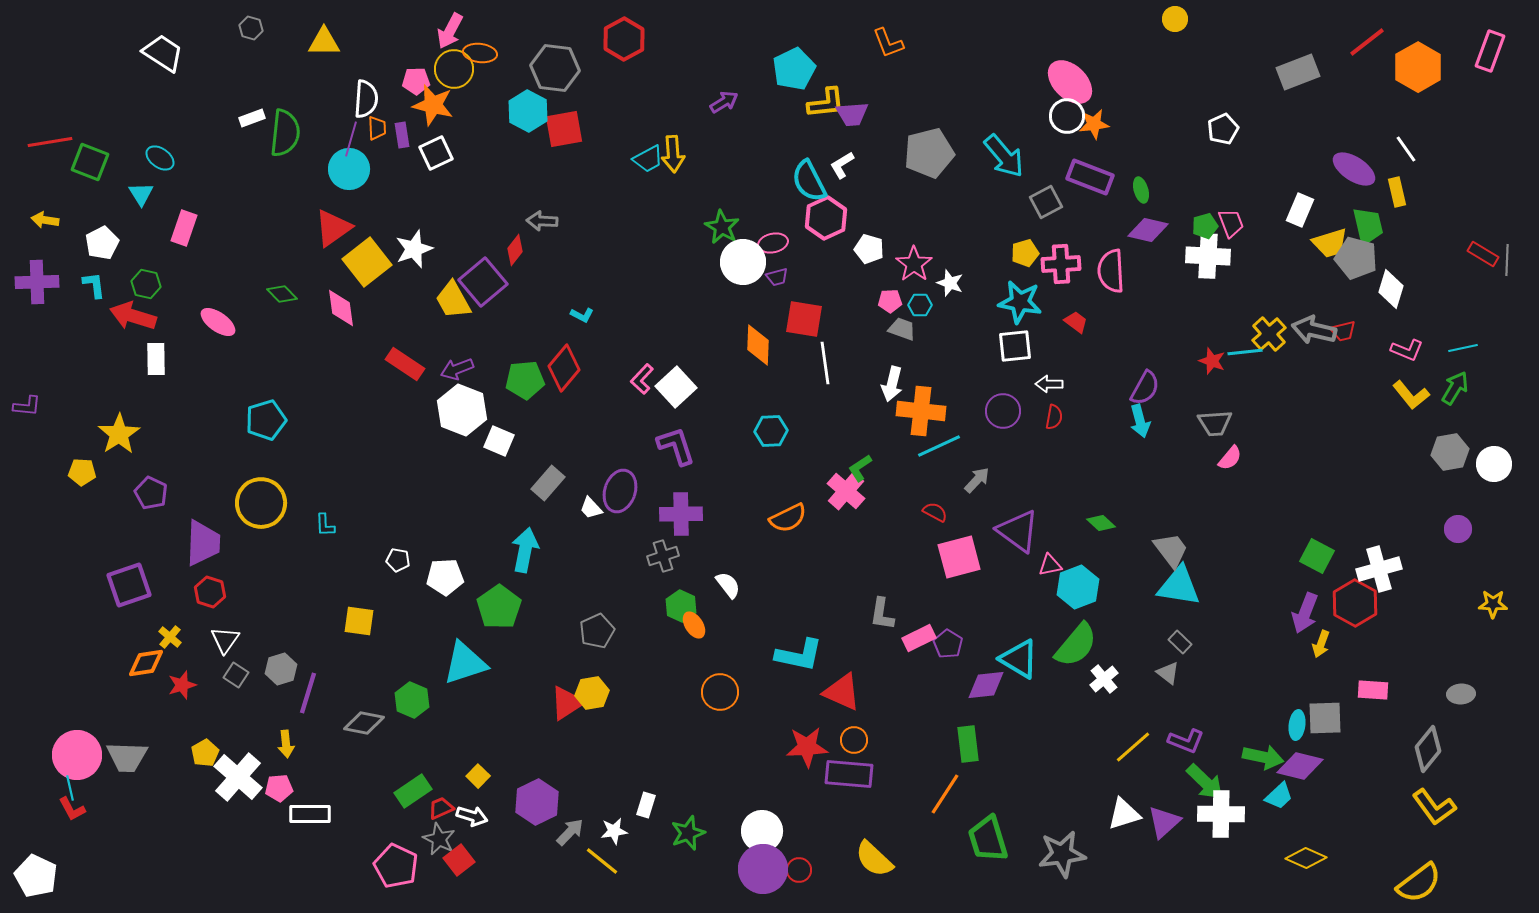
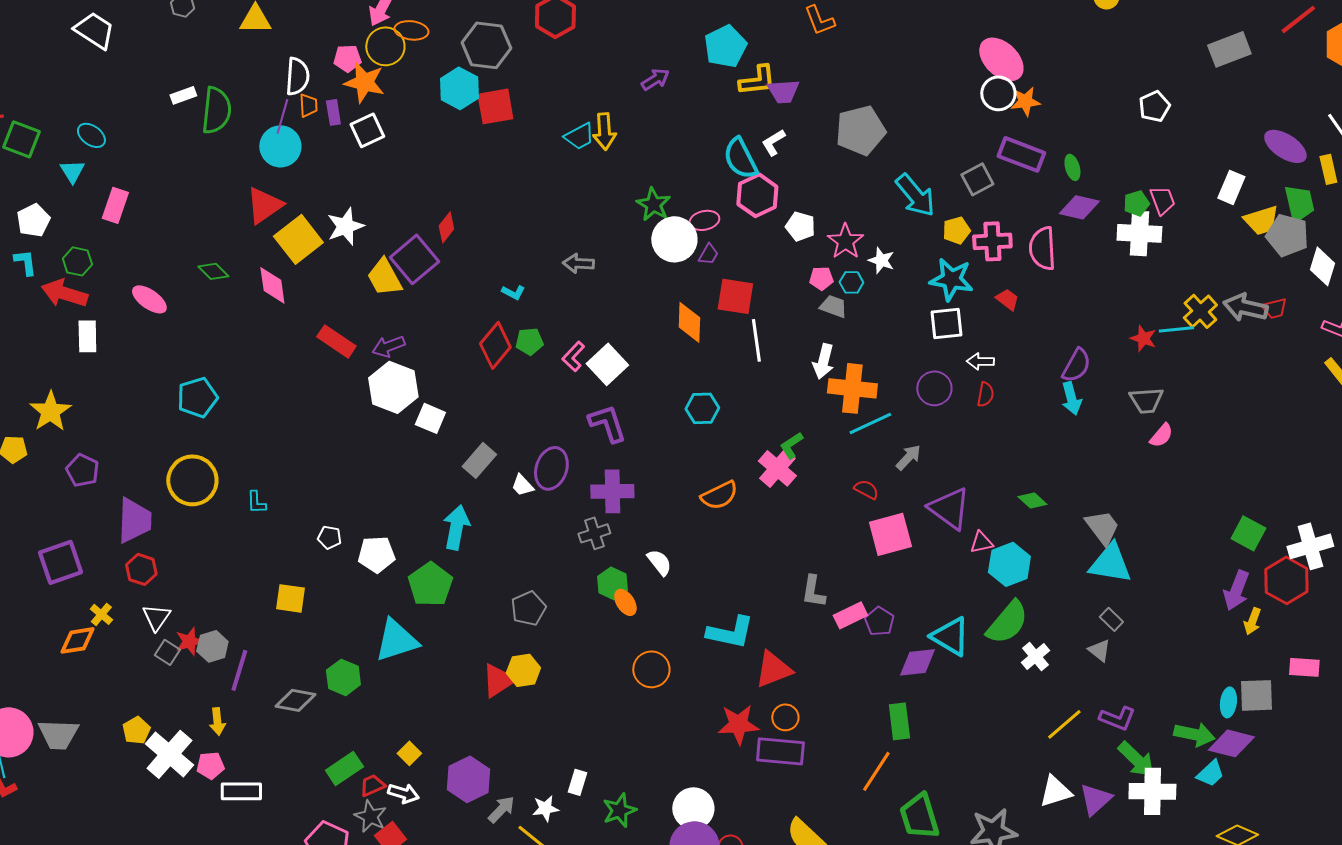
cyan arrow: (1004, 156) -> (915, 195), moved
gray arrow: (542, 221) -> (578, 263), moved
purple trapezoid: (777, 277) -> (708, 254), turned -45
green pentagon: (525, 380) -> (529, 341), moved, size x0.7
red star: (182, 685) -> (189, 641), moved
red triangle: (842, 692) -> (773, 669), turned -45

